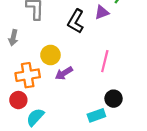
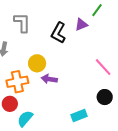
pink line: (105, 61) -> (103, 67), moved, turned -54
purple arrow: (64, 73) -> (49, 79), turned 42
black circle: (114, 99) -> (105, 97), moved

